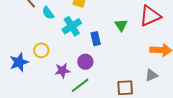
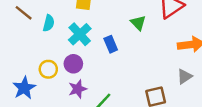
cyan semicircle: (48, 13) -> (49, 23), turned -120
purple circle: (85, 62) -> (73, 64), moved

